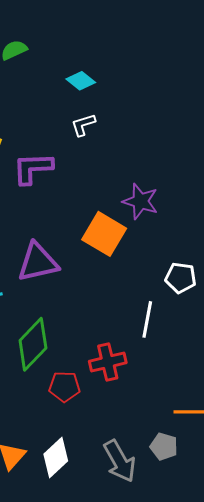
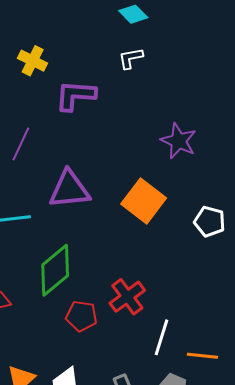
orange square: (104, 234) -> (144, 201), moved
white line: (147, 319) -> (161, 337), moved
red cross: (108, 362) -> (127, 297), turned -30

